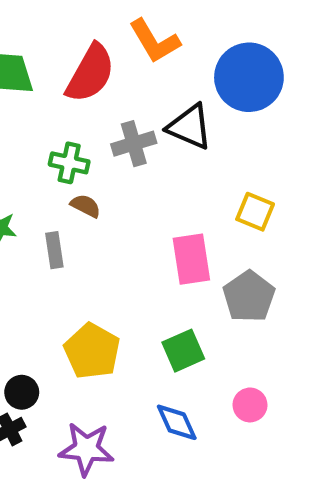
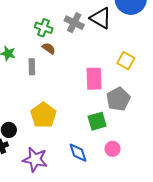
gray cross: (134, 144) -> (74, 23), turned 36
green square: (183, 351) -> (97, 121), moved

